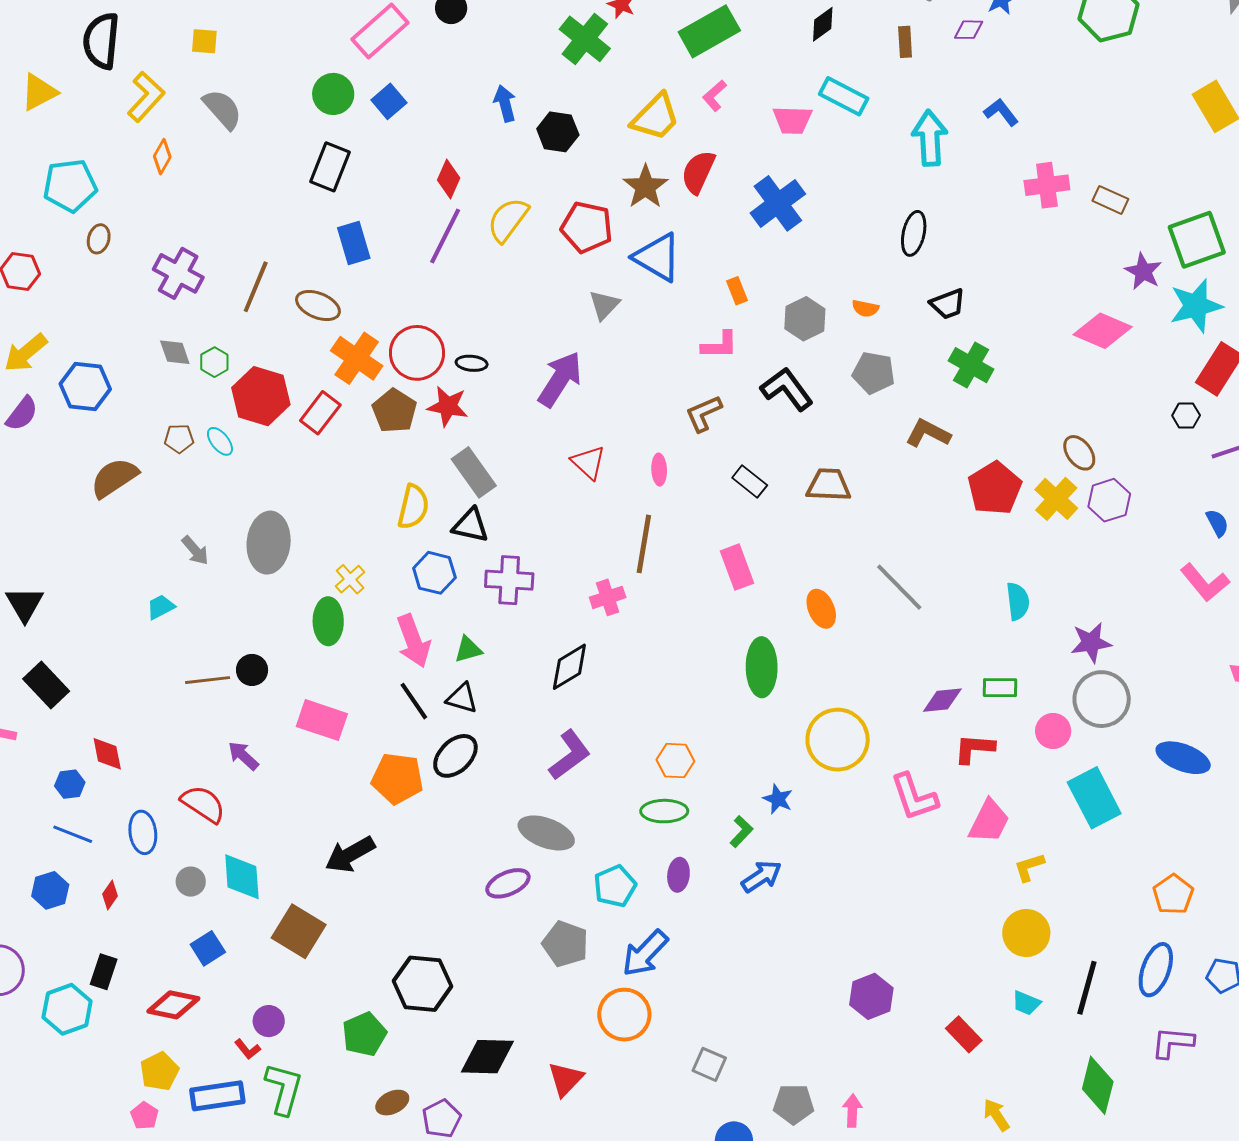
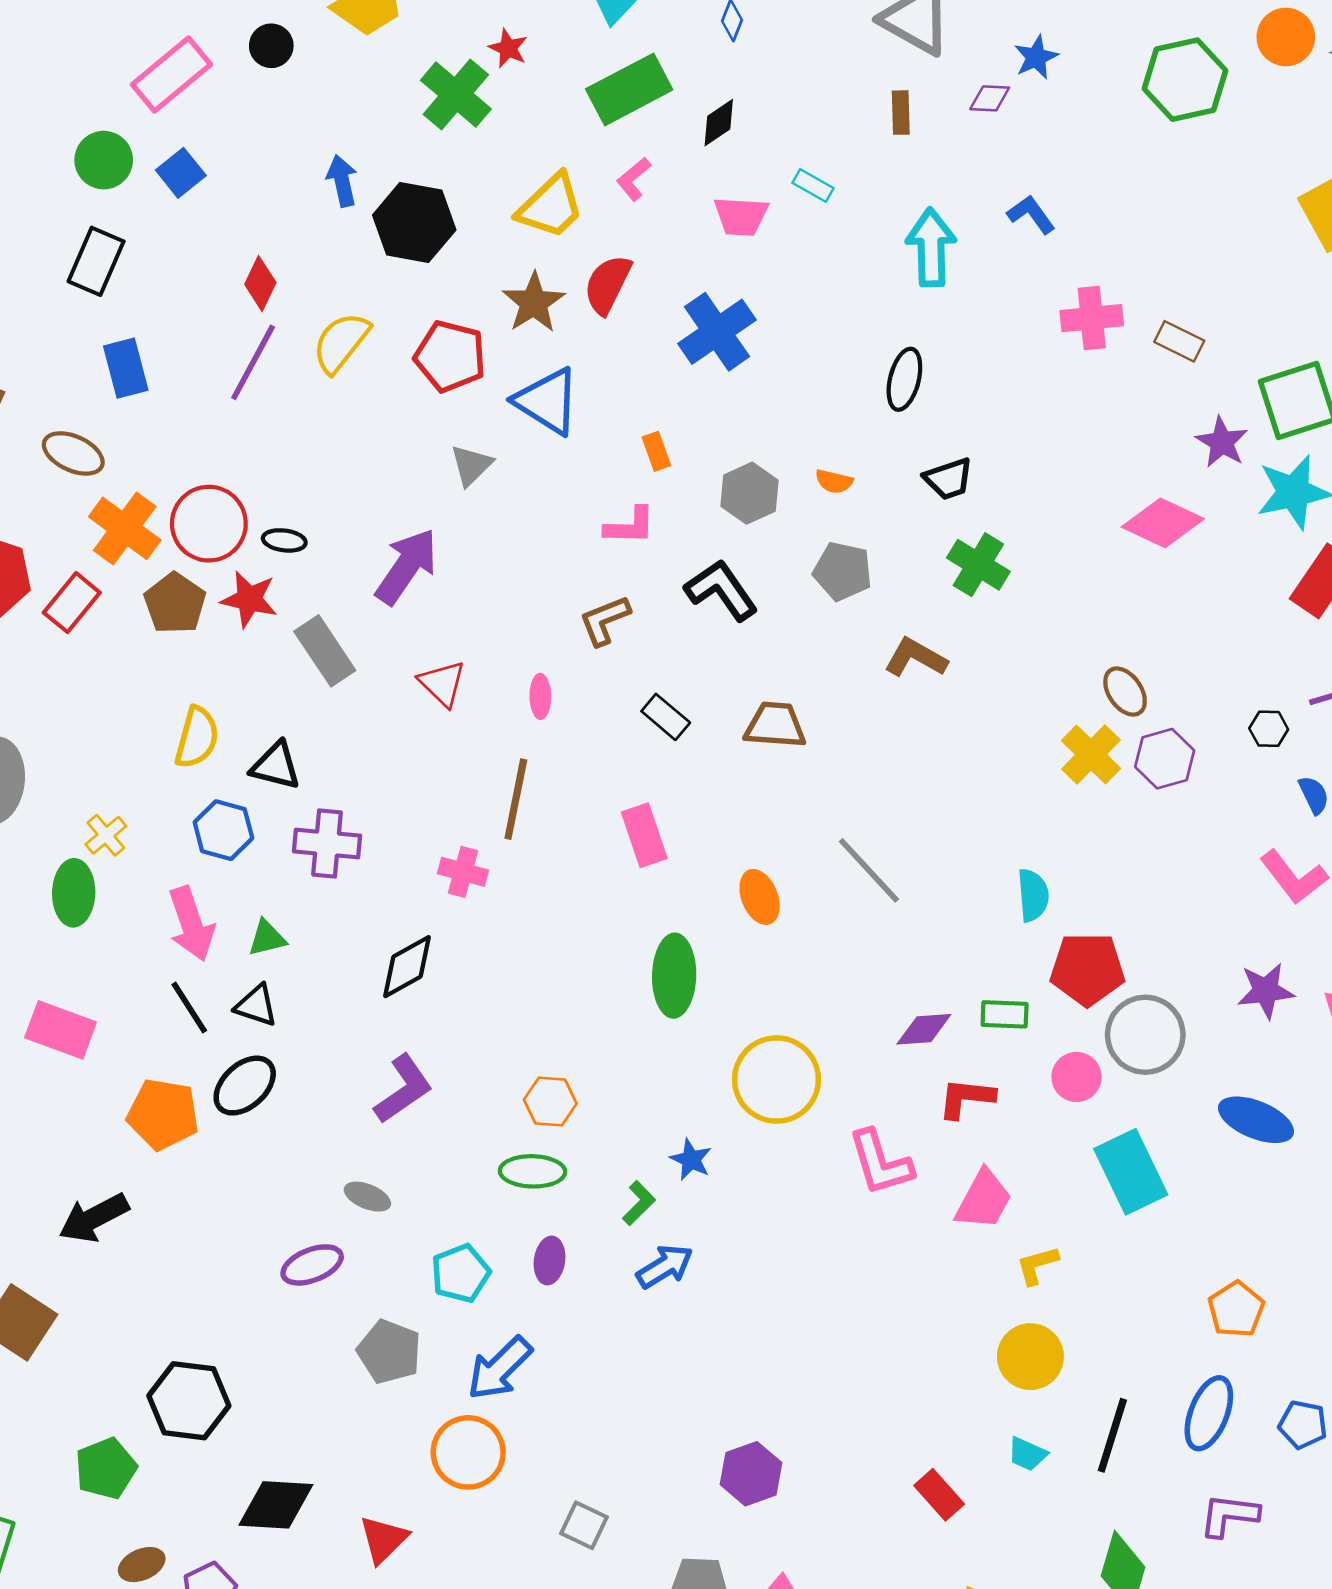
black diamond: (823, 24) -> (719, 123), moved
cyan rectangle: (844, 96) -> (813, 186), size x0.6
black hexagon: (558, 132) -> (414, 222), size x1.4
black hexagon: (1186, 415) -> (1269, 729), moved
gray rectangle: (474, 472) -> (325, 651), moved
red pentagon: (995, 488) -> (1087, 969), moved, turned 30
pink cross: (608, 597) -> (463, 872), turned 32
purple star: (1091, 643) -> (1266, 991), moved
gray ellipse: (546, 833) -> (367, 1197), size x0.6
purple hexagon: (871, 996) -> (751, 1474), moved

